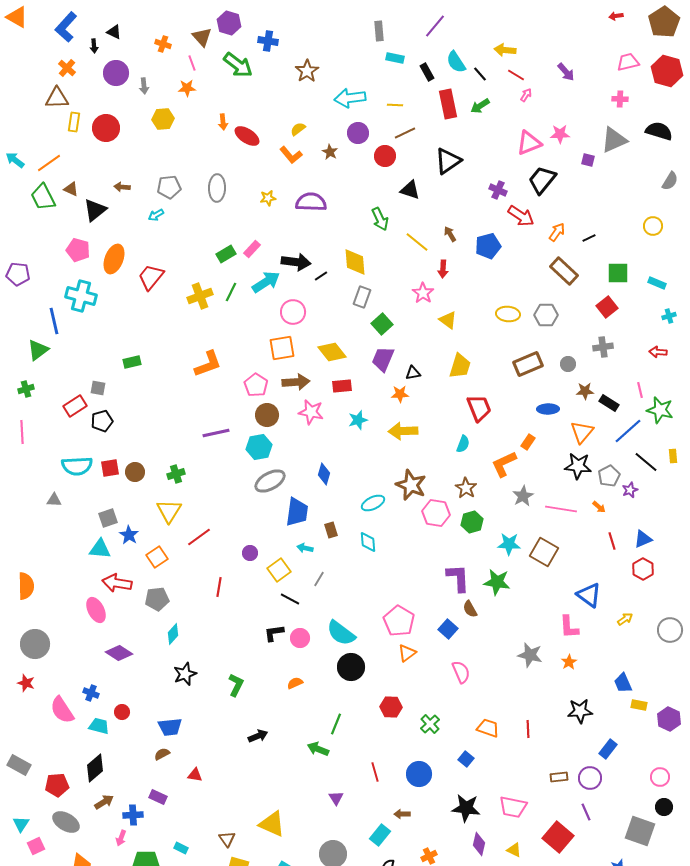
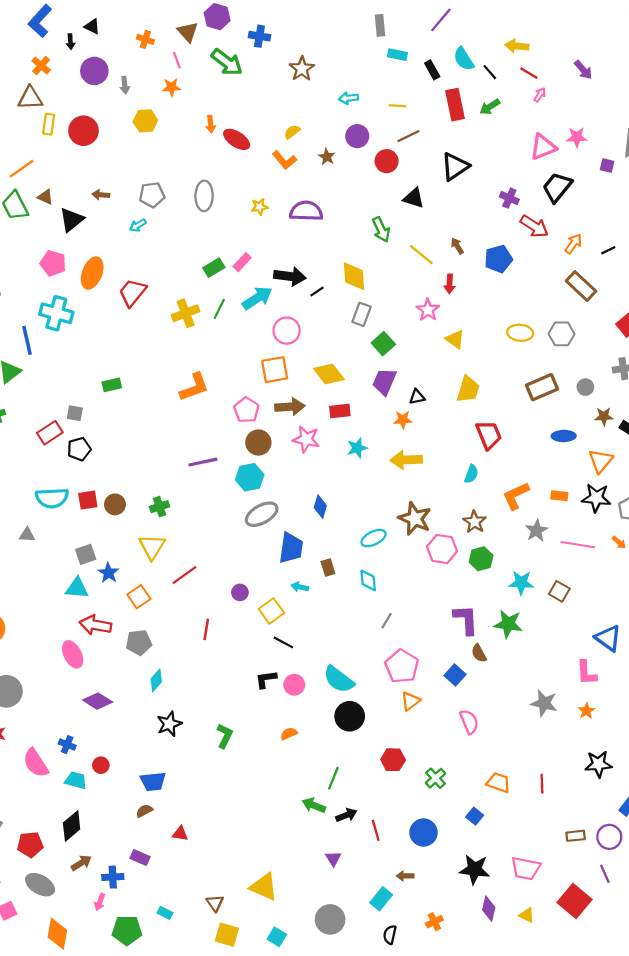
cyan arrow: (350, 98) -> (349, 98), size x0.6
orange rectangle: (528, 442) -> (559, 496), moved, turned 63
brown square: (544, 552) -> (559, 591), size x0.7
gray line: (319, 579) -> (387, 621), moved
black arrow: (258, 736) -> (346, 815), moved

